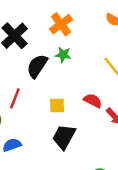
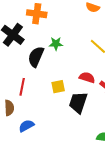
orange cross: (61, 24) -> (37, 14), moved, turned -36
black trapezoid: (64, 137) -> (78, 102), moved

